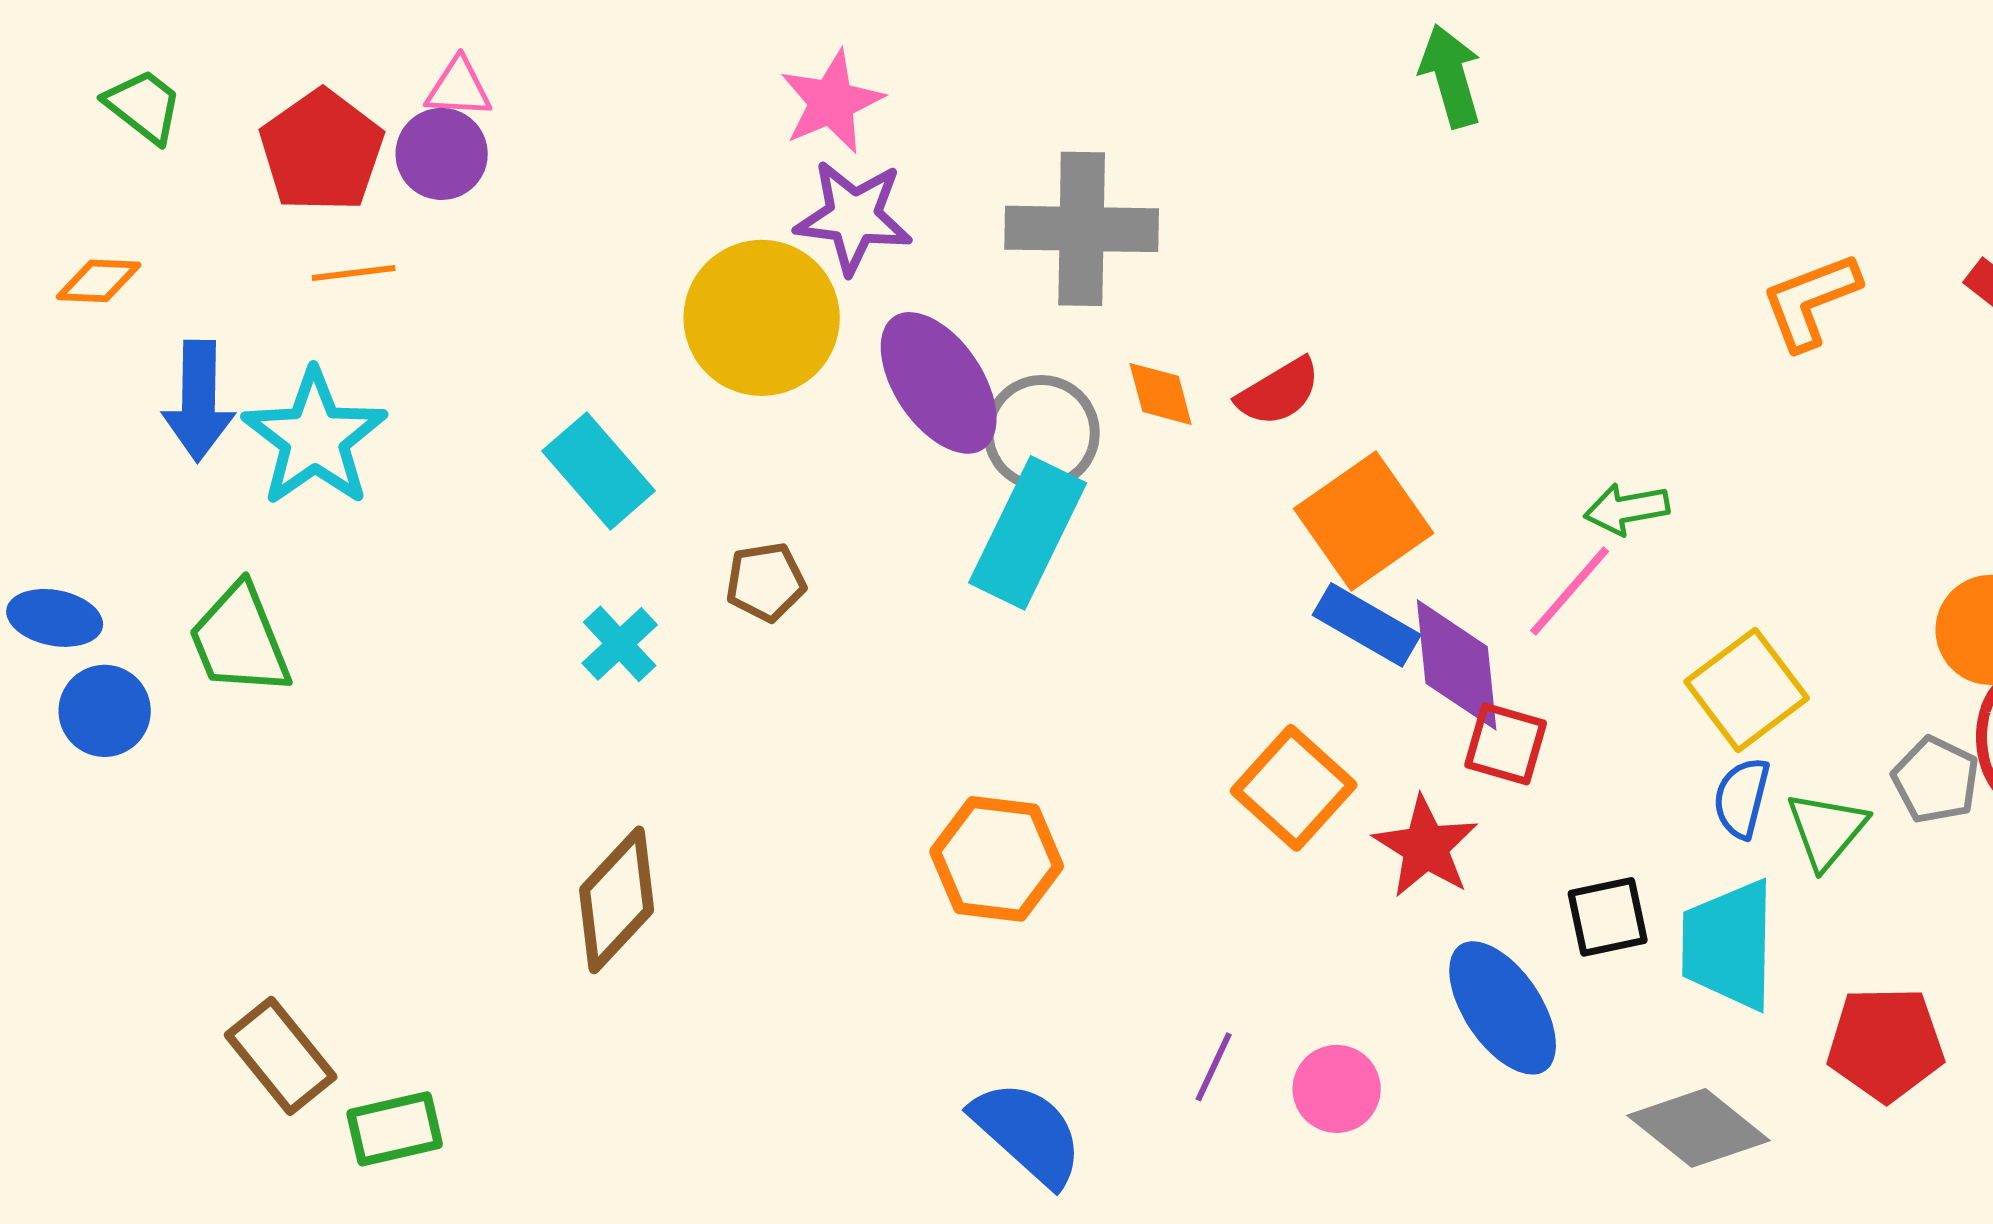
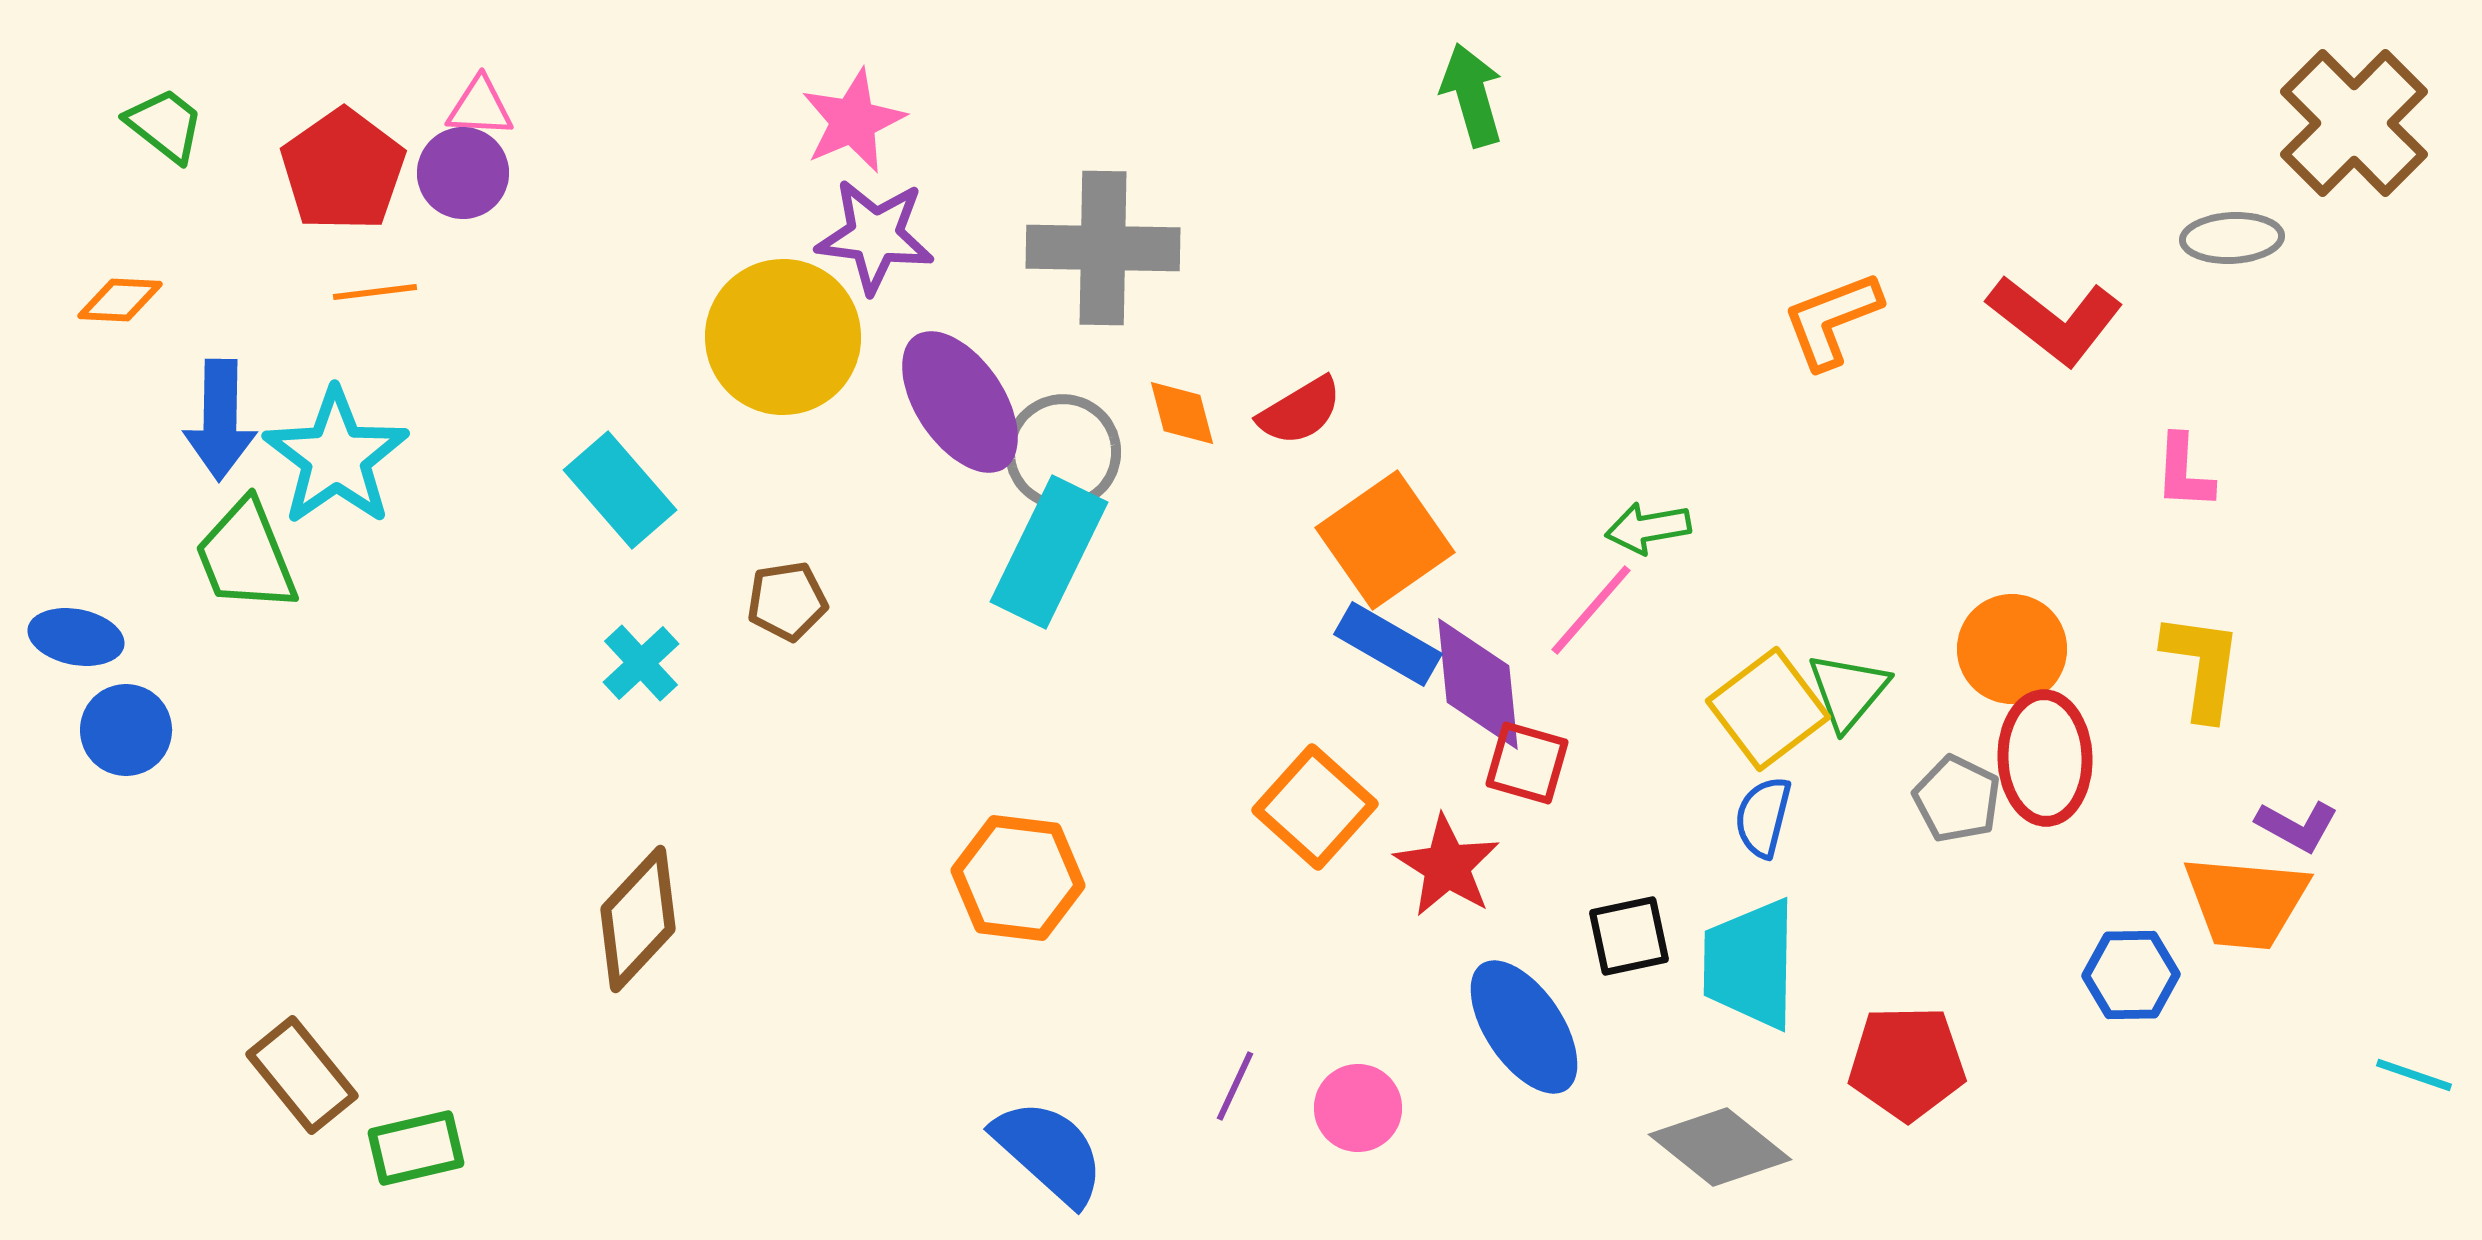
green trapezoid: (240, 640) -> (246, 556), moved
green triangle: (1827, 830) -> (1848, 691), moved

